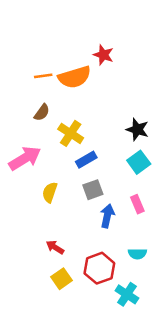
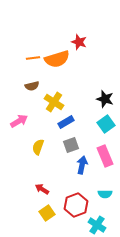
brown semicircle: (42, 112) -> (32, 86), turned 40
pink arrow: (25, 158) -> (19, 121), size x0.7
pink rectangle: (137, 204) -> (105, 156), size x1.5

